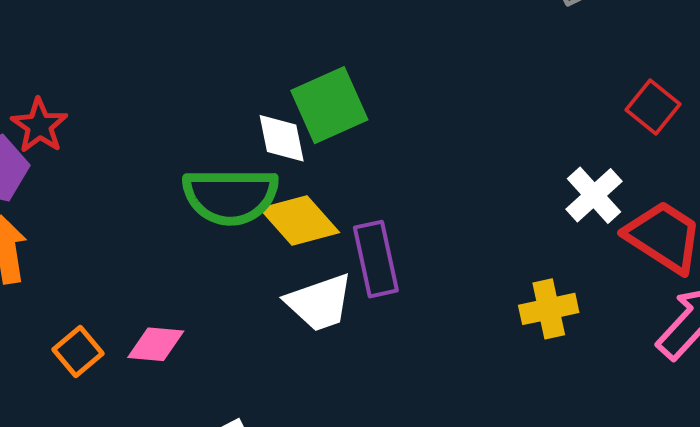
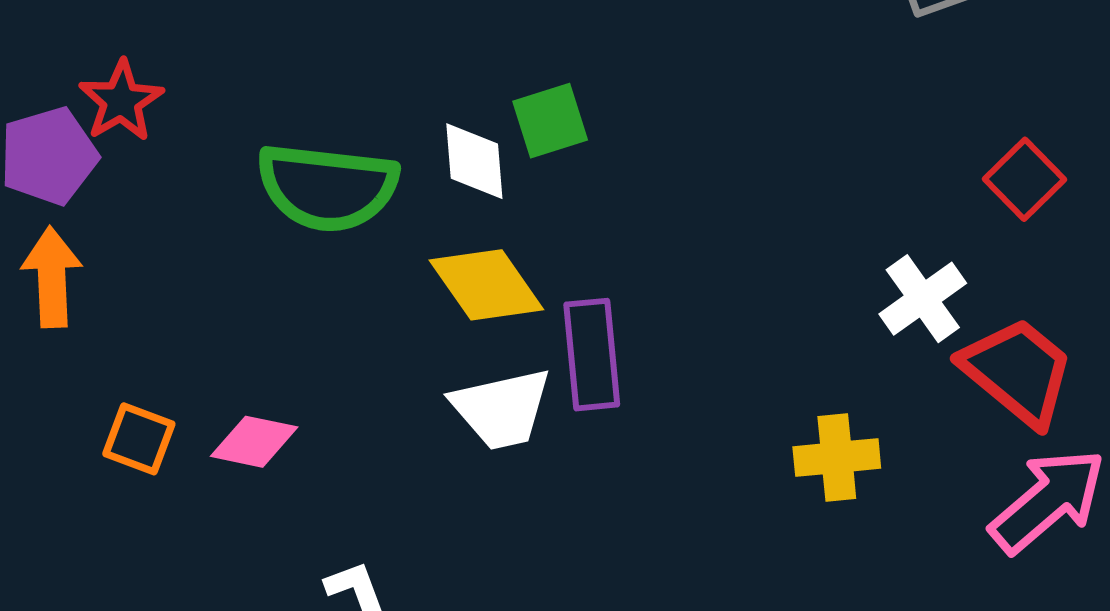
green square: (329, 105) -> (550, 121), size x0.7
green semicircle: (230, 196) -> (327, 187), moved
orange square: (78, 351) -> (139, 439), turned -36

